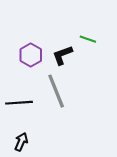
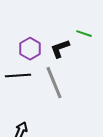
black line: (19, 103) -> (18, 76), moved

